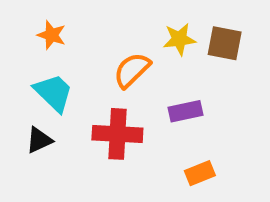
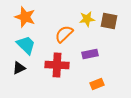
orange star: (52, 35) -> (25, 17), size x1.5

